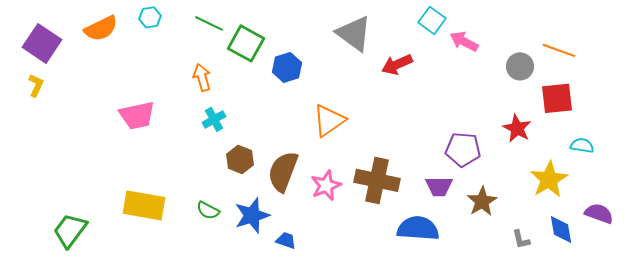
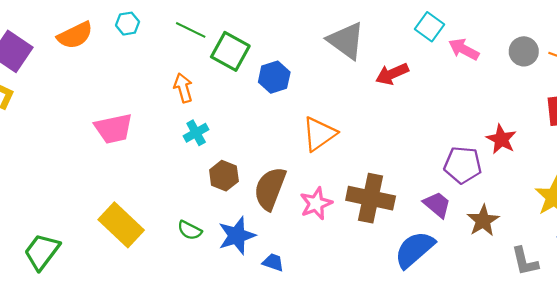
gray circle: (520, 66) -> (524, 51), moved
red star: (517, 128) -> (501, 139), moved
purple trapezoid: (439, 186) -> (437, 205), turned -140
yellow rectangle: (144, 205) -> (121, 225), turned 33
blue semicircle: (418, 228) -> (415, 250), turned -45
gray L-shape: (521, 239) -> (525, 261), size x1.4

